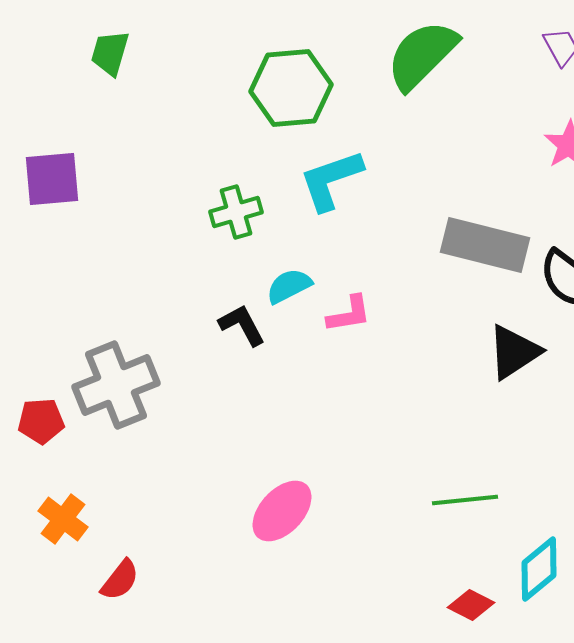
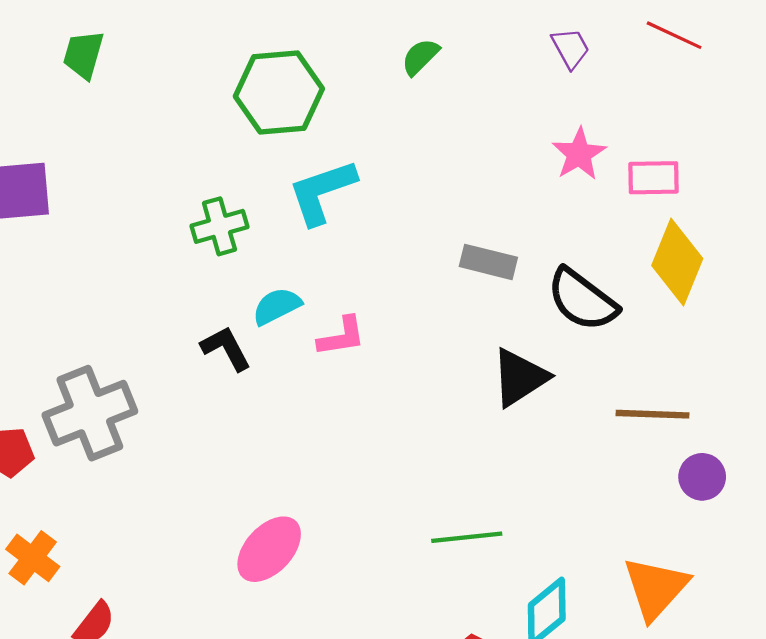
green semicircle: (422, 55) -> (420, 57), size x0.5
gray rectangle: (485, 245) -> (488, 262), size x0.6

